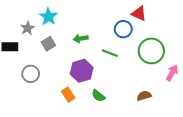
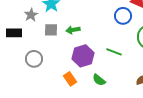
green arrow: (81, 38) -> (73, 30), moved
gray square: (48, 44) -> (51, 30), turned 32
green line: (110, 53) -> (114, 52), moved

